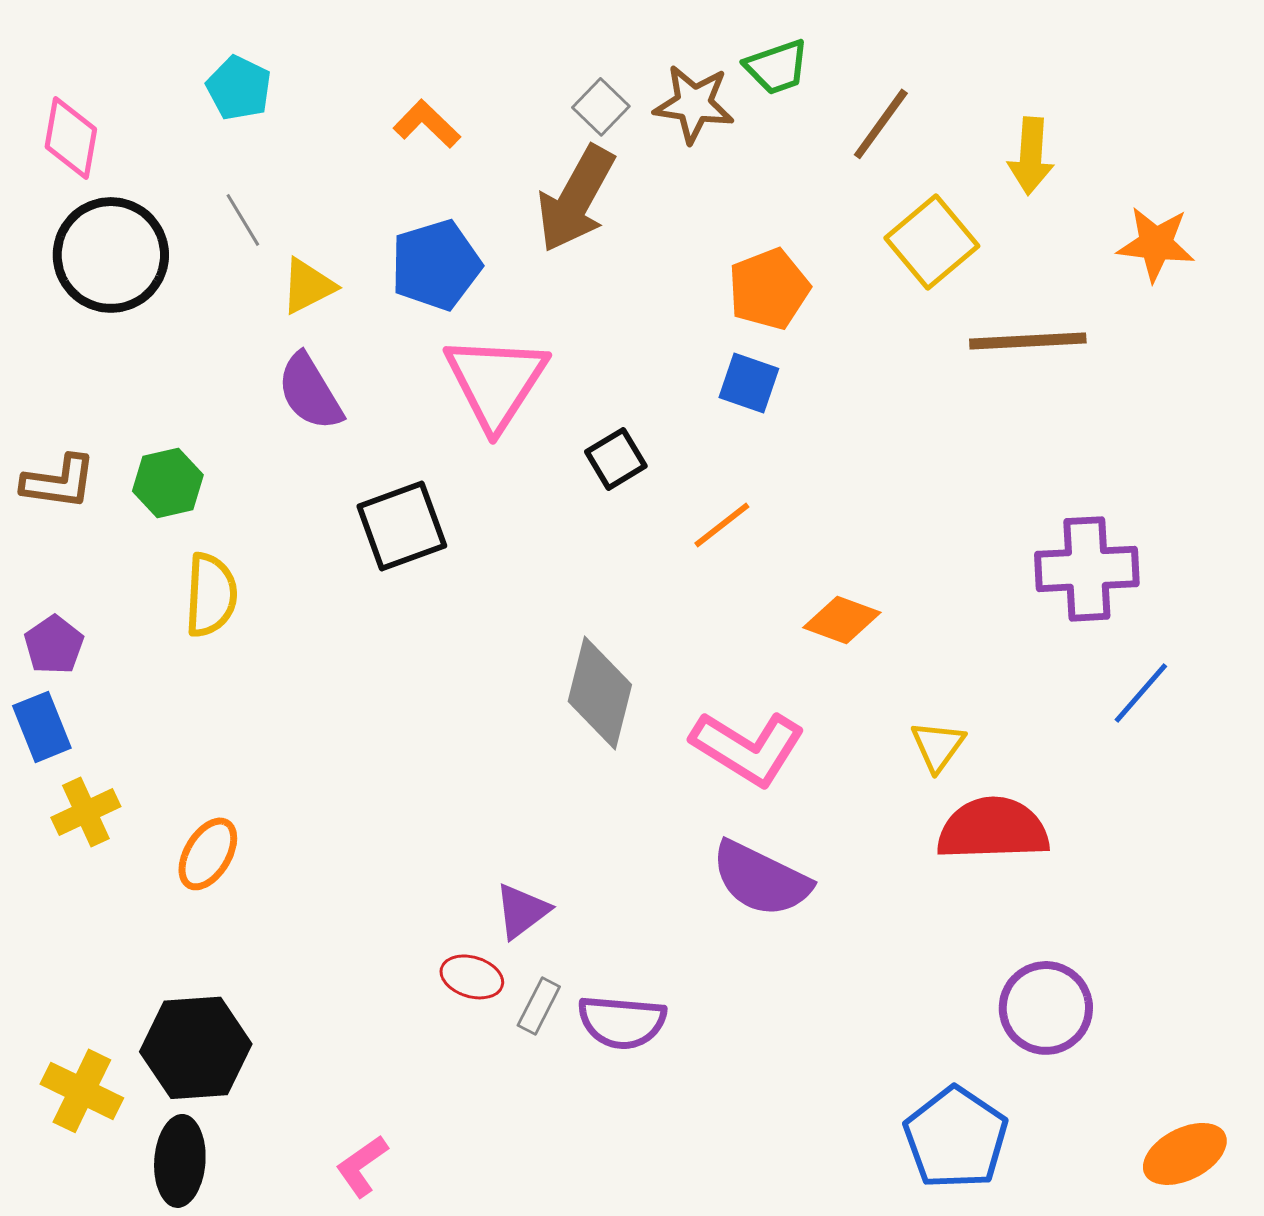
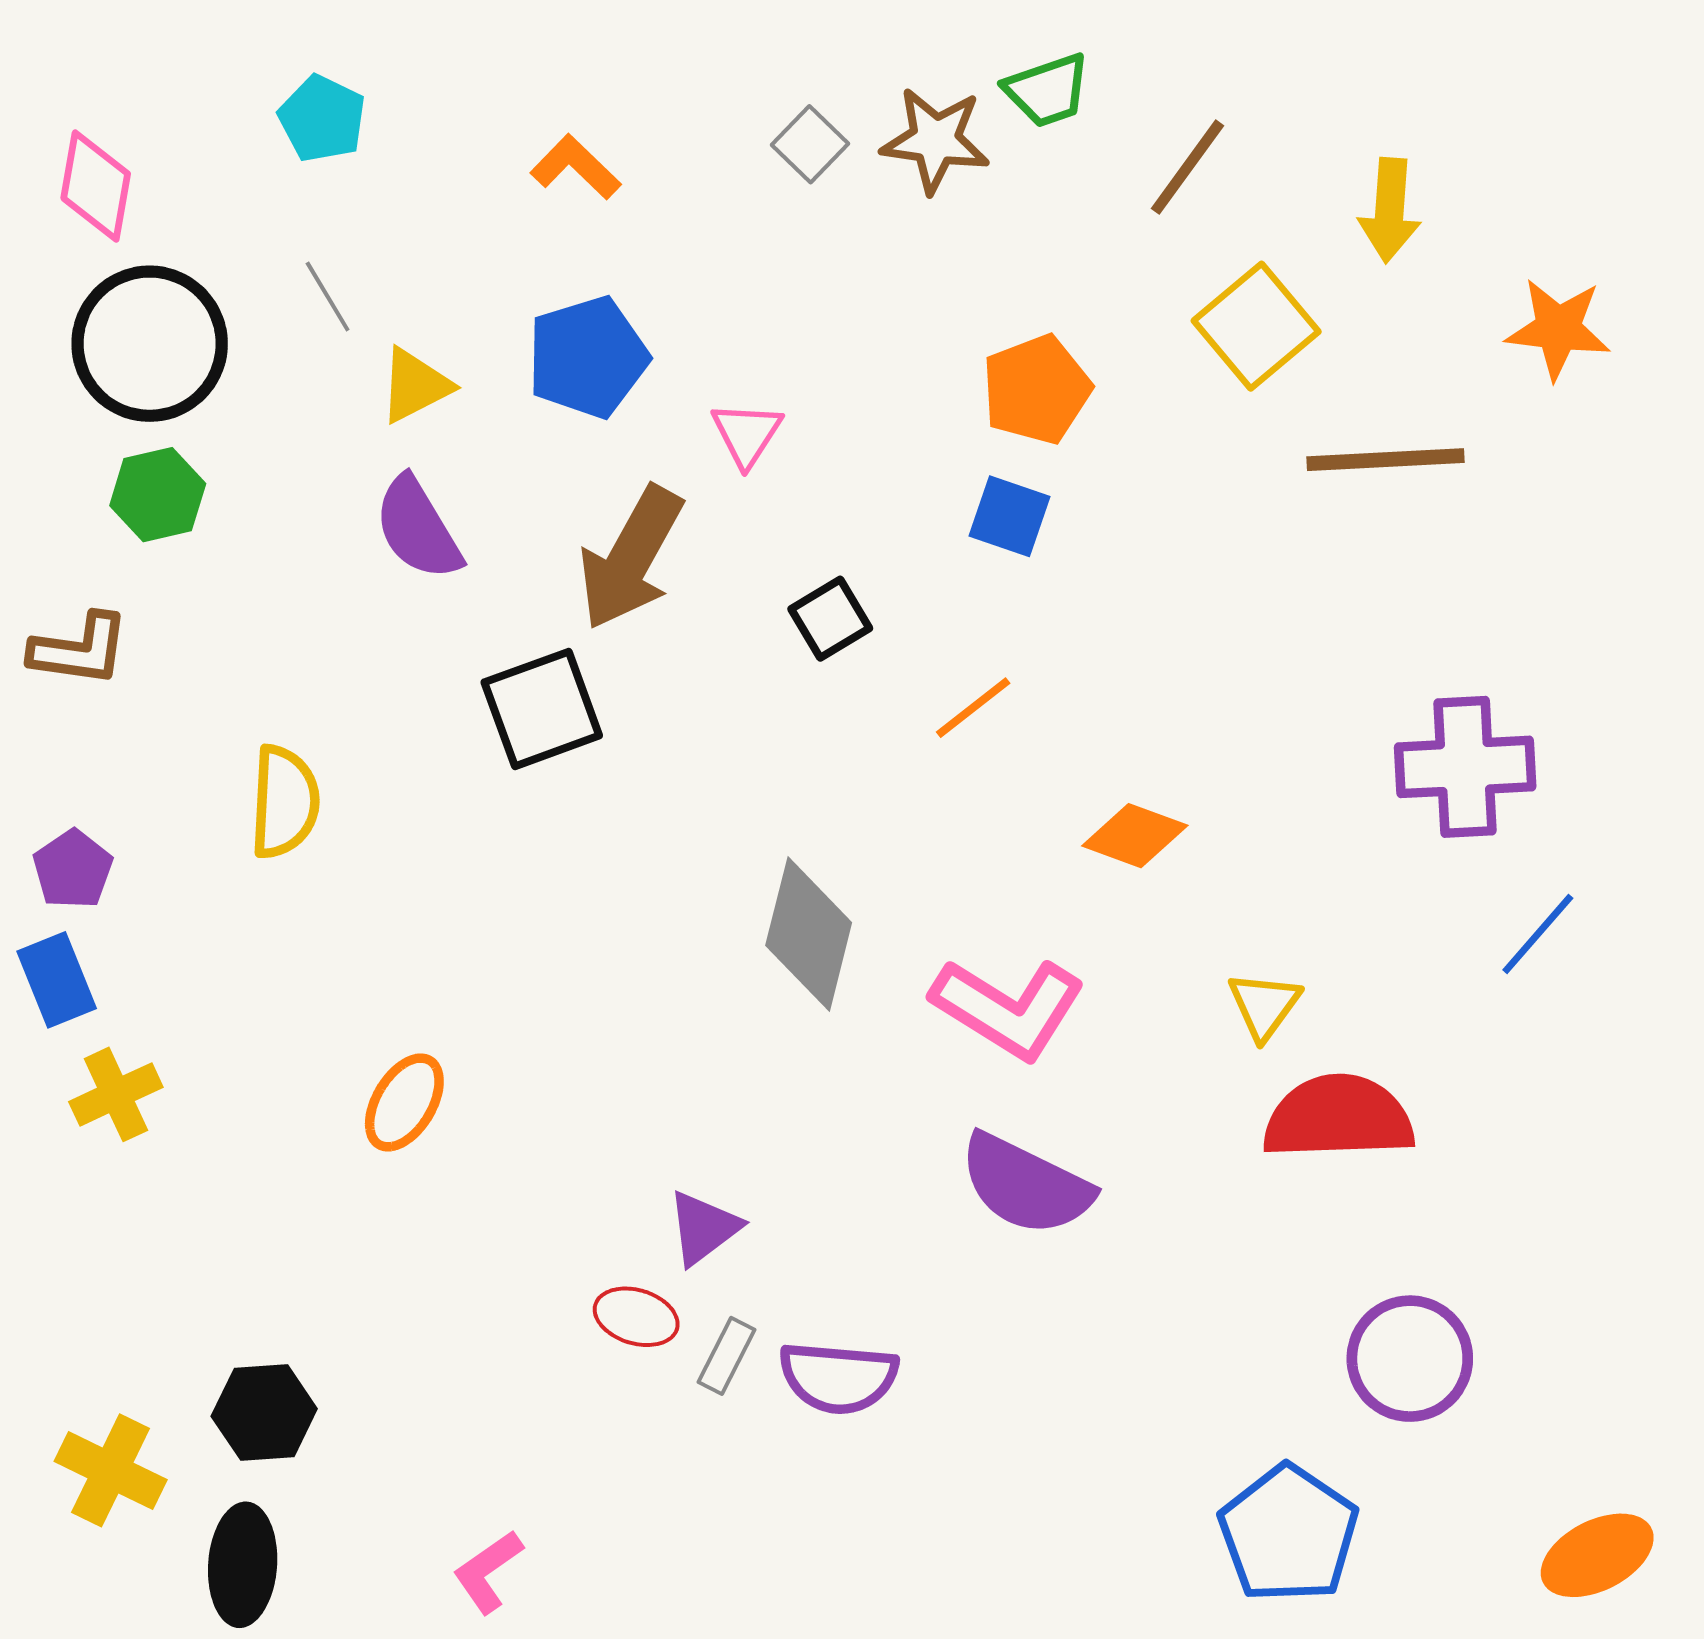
brown arrow: (576, 199) -> (631, 558), moved
pink triangle: (496, 382) -> (747, 434), moved, size x0.5
green hexagon: (168, 483) -> (158, 495), moved
orange ellipse: (208, 854) -> (404, 1102), moved
black hexagon: (196, 1048) -> (264, 1412), size x0.7

